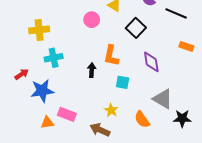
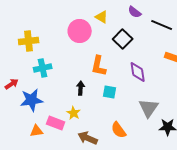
pink circle: (92, 20) -> (80, 31), size x1.5
black arrow: (92, 70) -> (81, 88), moved
gray triangle: (163, 99) -> (149, 108), turned 35
yellow star: (111, 110) -> (74, 113), moved
orange semicircle: (142, 120) -> (119, 130), moved

